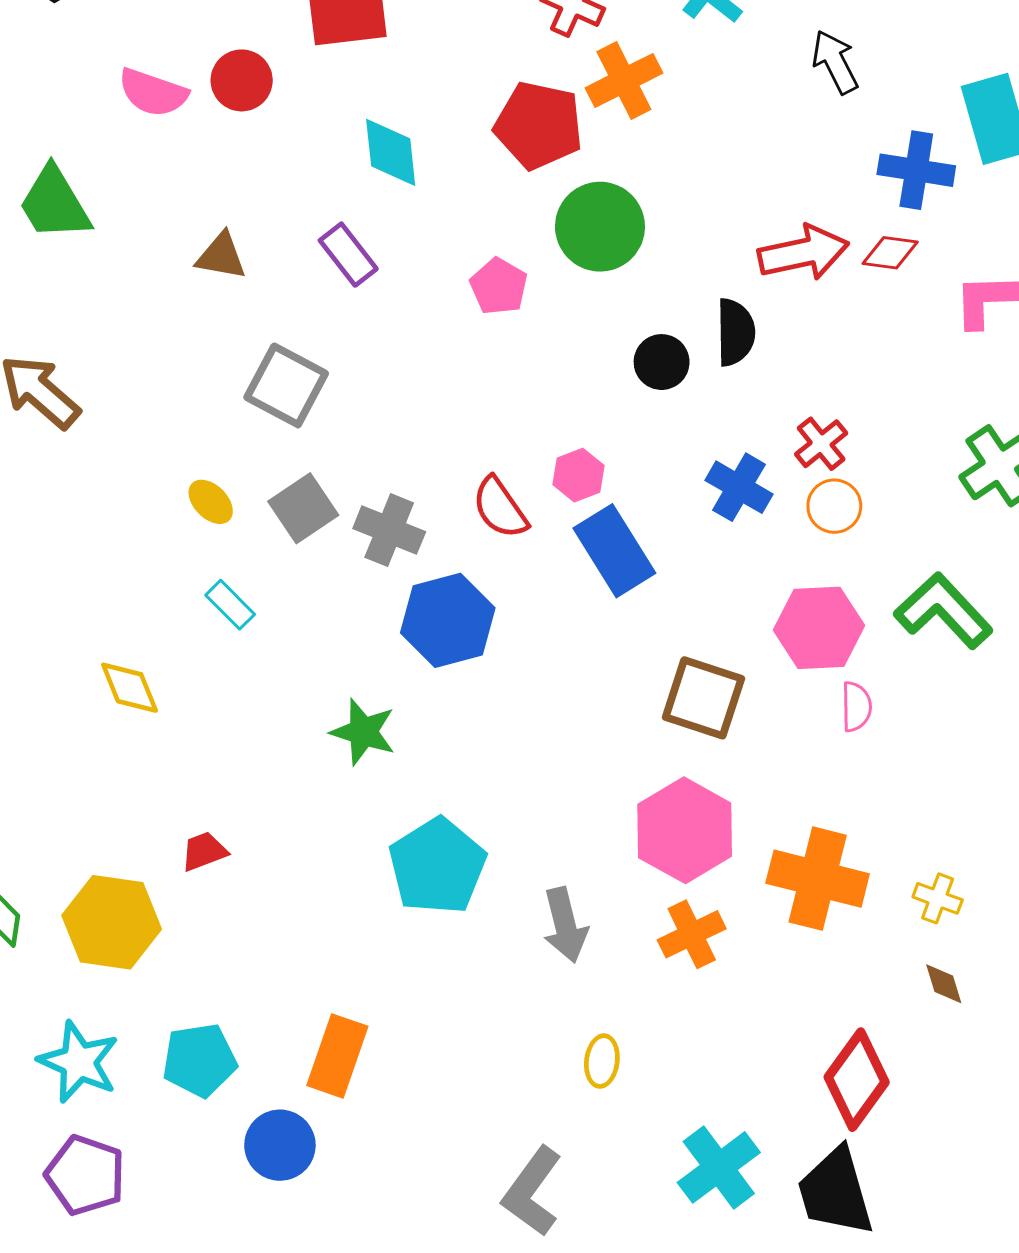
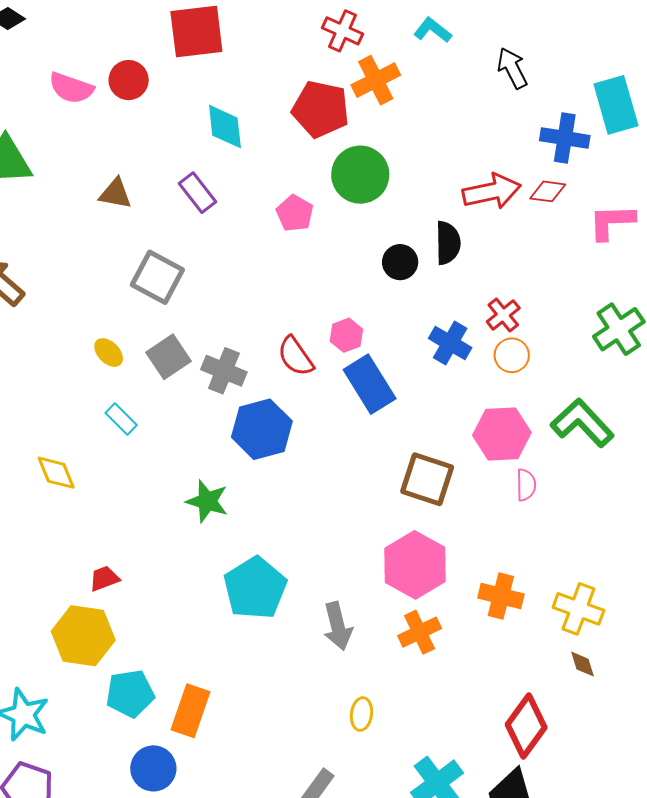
orange cross: (818, 879) -> (501, 596), size x0.7
yellow cross: (938, 898) -> (578, 609), size x1.6
yellow hexagon: (112, 922) -> (83, 636), moved
cyan pentagon: (199, 1060) -> (130, 694), moved

